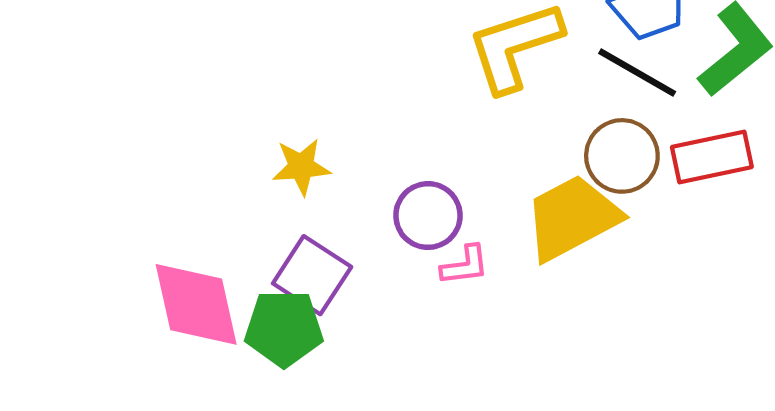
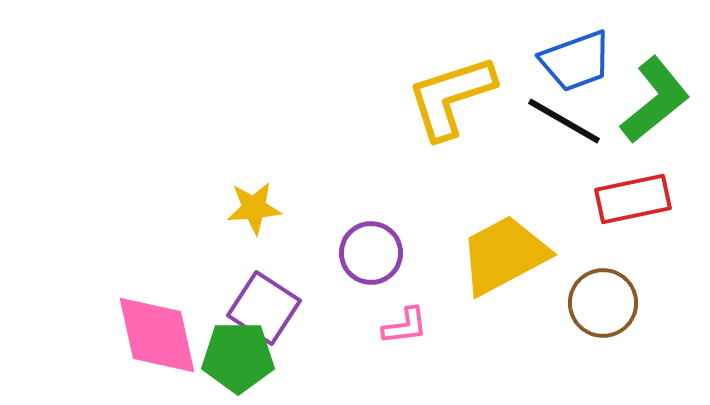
brown circle: (622, 156) -> (603, 303), moved
pink L-shape: (465, 265) -> (405, 326), moved

